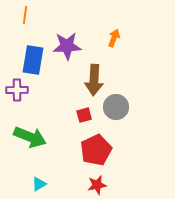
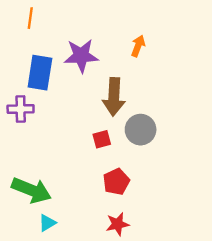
green arrow: (30, 137) -> (31, 190), moved
red pentagon: (96, 150) -> (116, 182), size x0.7

